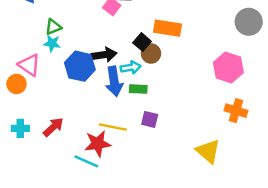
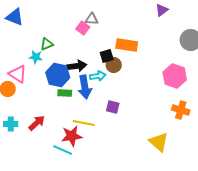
green triangle: (53, 27) -> (47, 44), moved
black square: (142, 42) -> (107, 56), turned 32
green rectangle: (138, 89) -> (65, 93), moved
purple square: (150, 119) -> (113, 107), moved

